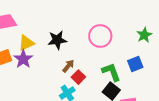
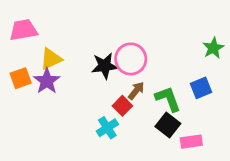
pink circle: (100, 36) -> (131, 59), moved
black star: (57, 40) -> (105, 66), moved
brown arrow: (68, 66) -> (136, 91), moved

